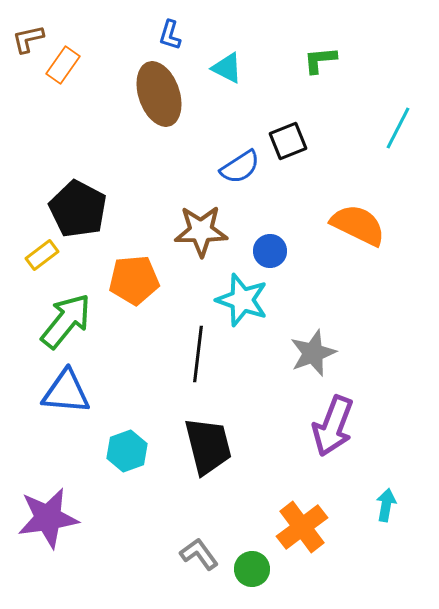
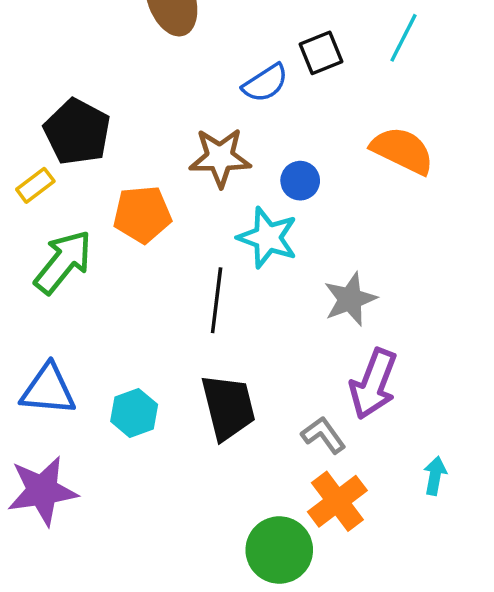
cyan line: (398, 128) -> (404, 38), moved
blue triangle: (66, 392) -> (48, 390), moved
gray L-shape: (199, 554) -> (323, 435), moved
green circle: (252, 569) -> (279, 550), size x1.6

